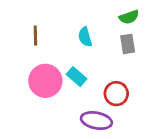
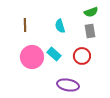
red circle: (116, 94) -> (82, 56), moved

